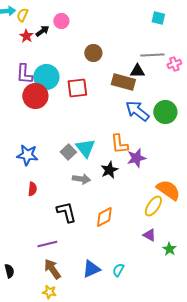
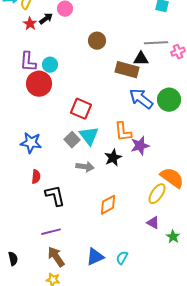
cyan circle: (46, 77) -> (50, 65), size x0.6
red square: (77, 88) -> (81, 109), moved, turned 30
black L-shape: (66, 212) -> (55, 196), moved

